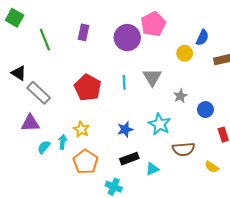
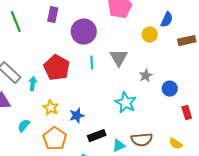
purple circle: (127, 38) -> (84, 32), moved
blue star: (125, 129) -> (77, 116), moved
cyan arrow: (63, 142) -> (33, 84), moved
cyan semicircle: (44, 147) -> (24, 126), moved
brown semicircle: (184, 149) -> (142, 140), moved

